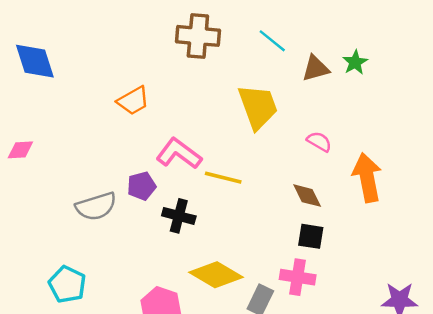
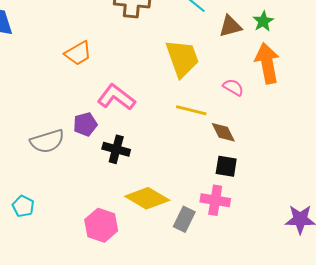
yellow line: (223, 178) -> (191, 110), moved
orange arrow: (367, 178) -> (267, 63), moved
cyan pentagon: (67, 284) -> (23, 206), size x0.7

